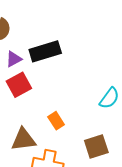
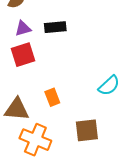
black rectangle: (45, 51) -> (55, 27), size x0.7

